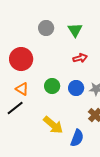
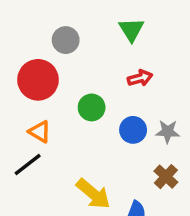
gray circle: (46, 28) -> (66, 40), moved
green circle: (52, 86) -> (92, 107), moved

